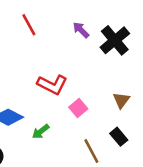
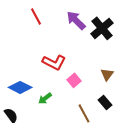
purple arrow: (81, 30) -> (76, 20), size x1.5

